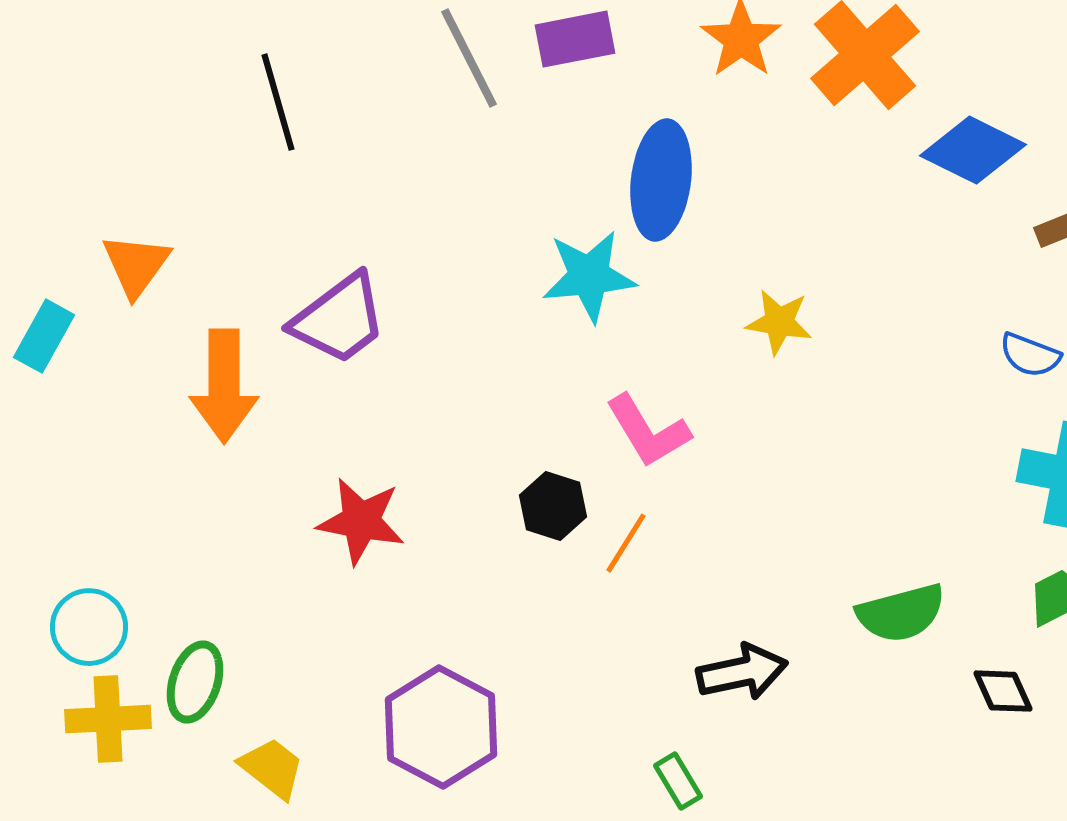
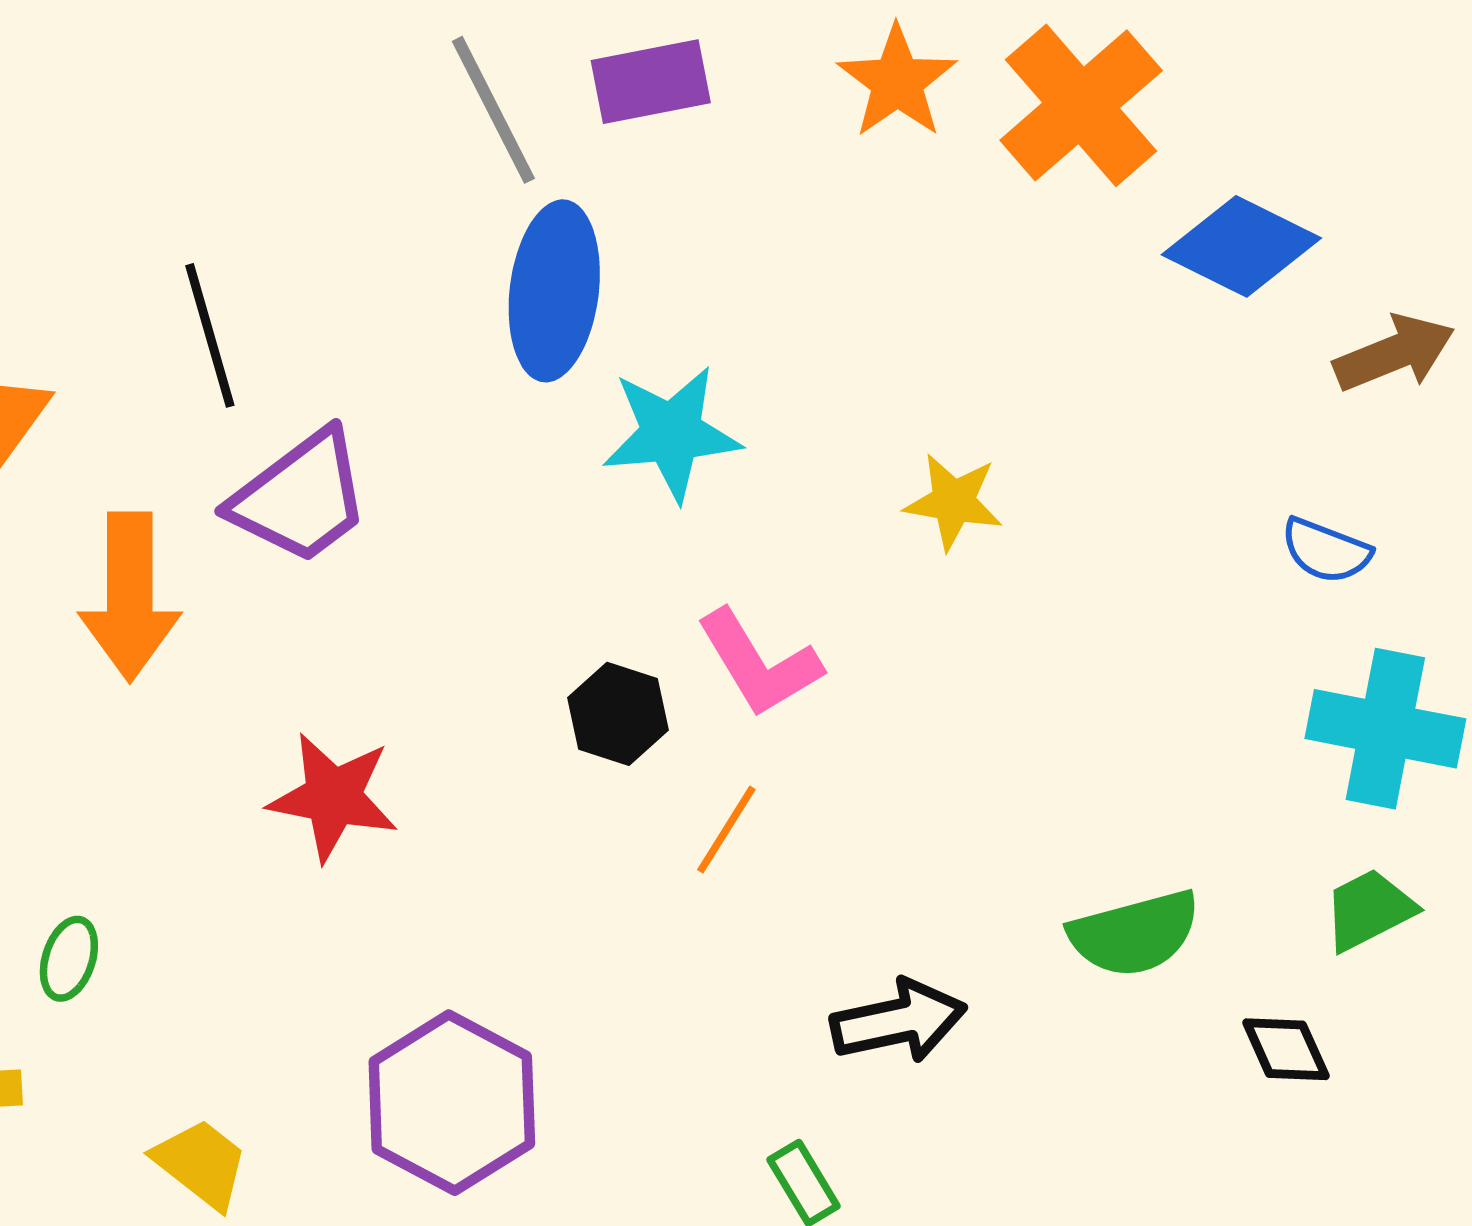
black line: (278, 102) -> (210, 335), moved
blue ellipse: (661, 180) -> (554, 291), moved
black hexagon: (553, 506) -> (618, 714), moved
green ellipse: (195, 682) -> (69, 959), moved, size x0.7

